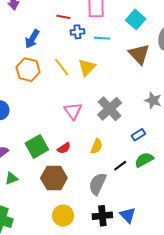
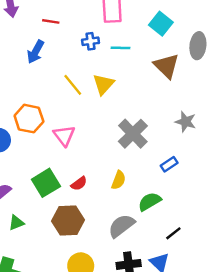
red line: (63, 17) -> (51, 21), moved
orange hexagon: (28, 70) -> (29, 119), moved
pink triangle: (73, 111) -> (64, 136), moved
green semicircle: (144, 160) -> (150, 202), moved
black line: (120, 166) -> (173, 233), moved
gray semicircle: (98, 184) -> (121, 226), turned 30

